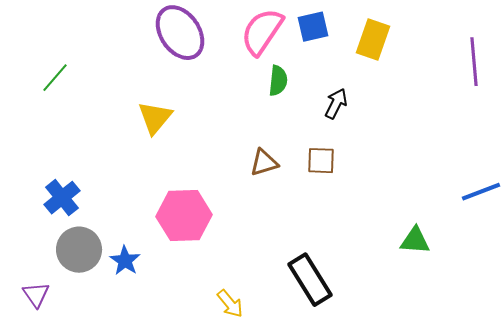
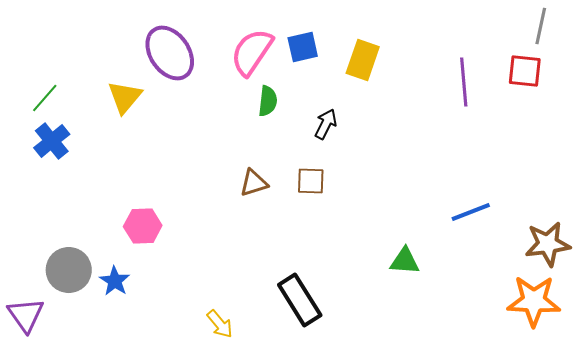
yellow triangle: (155, 118) -> (125, 97), moved
blue cross: (62, 198) -> (52, 141), moved
pink hexagon: (184, 216) -> (143, 226), moved, size x0.7
purple triangle: (36, 295) -> (26, 315), size x1.4

